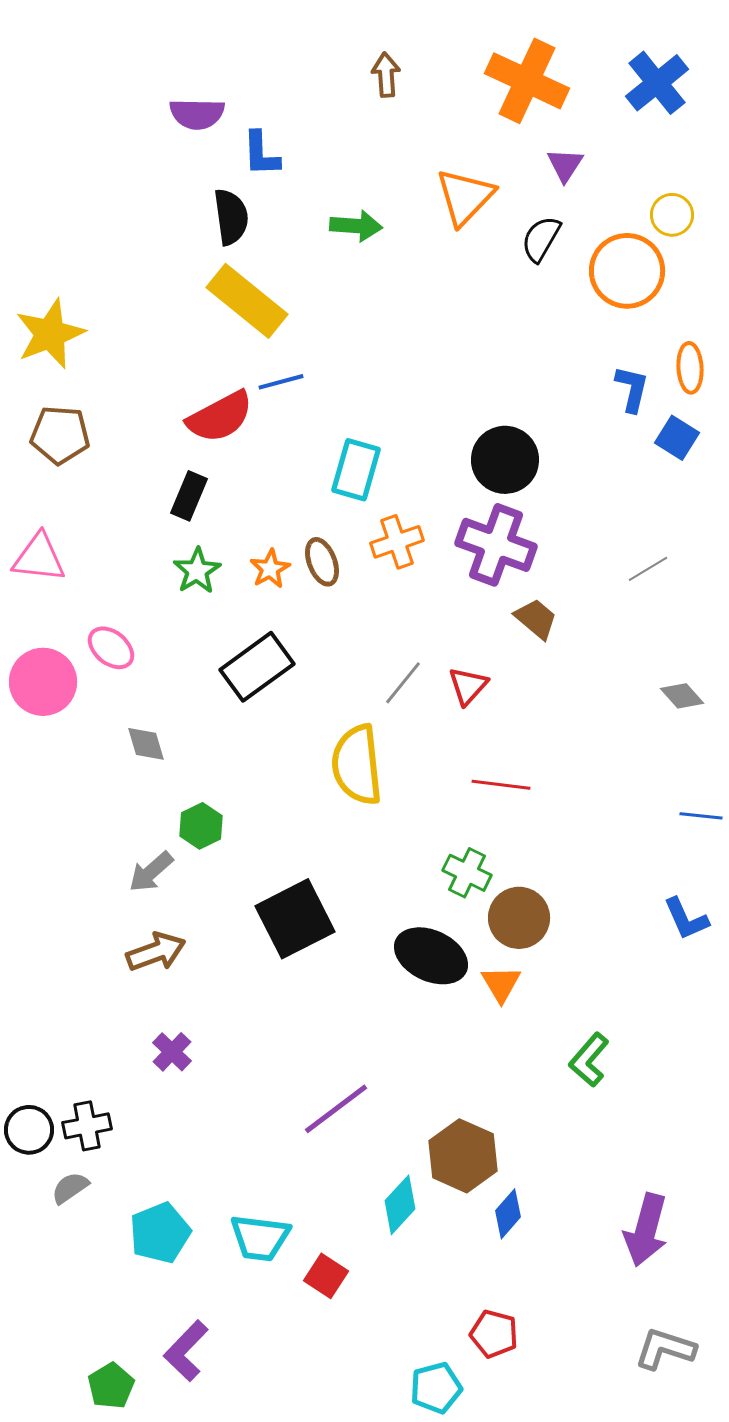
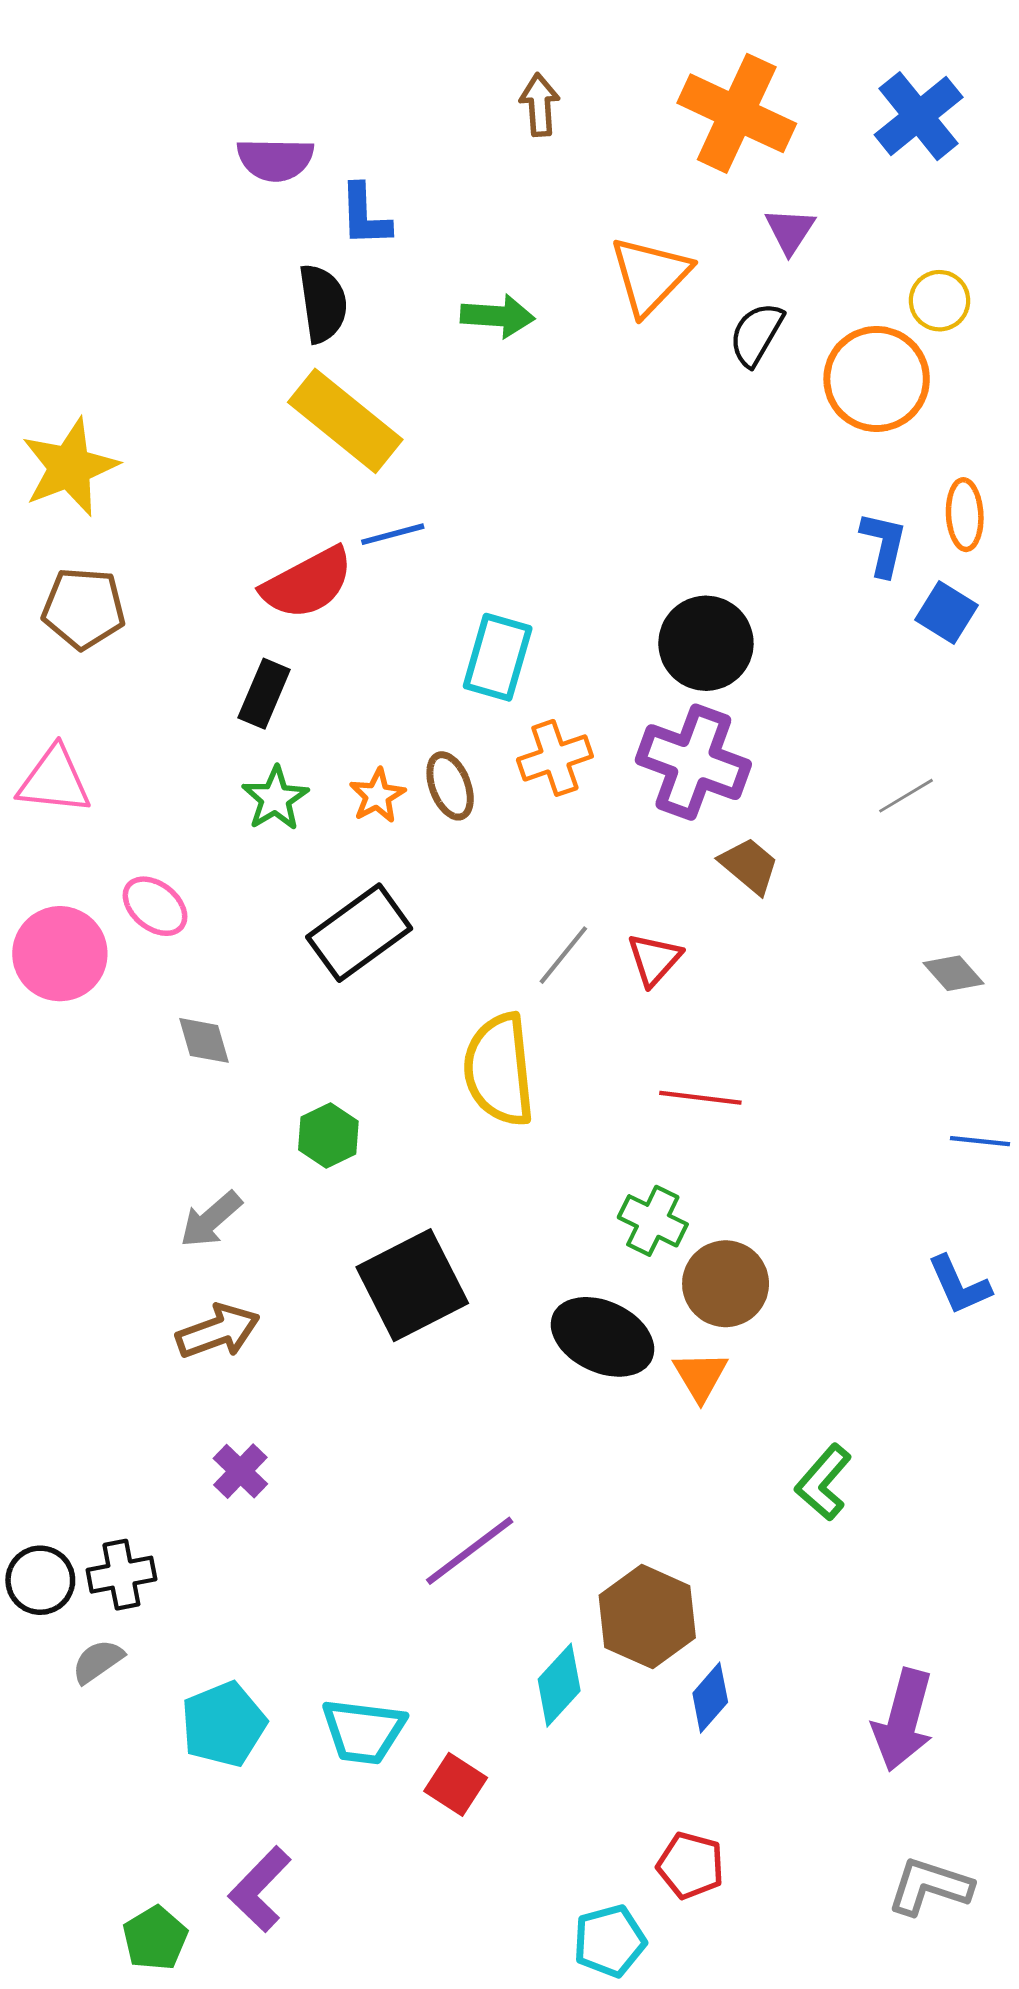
green hexagon: (201, 826) -> (328, 1136), moved

